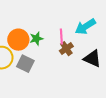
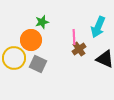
cyan arrow: (85, 27) -> (98, 27), turned -35
green star: (36, 39) -> (42, 22), moved

